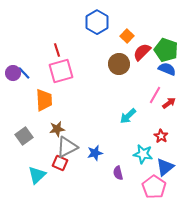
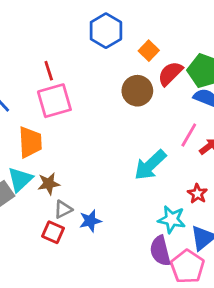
cyan arrow: (128, 116) -> (150, 165), size x1.4
gray triangle: (67, 147) -> (63, 209), size x0.6
blue star: (95, 153) -> (90, 221), moved
purple semicircle: (118, 173) -> (160, 251), moved, size x1.5
cyan triangle: (37, 175) -> (20, 179), moved

